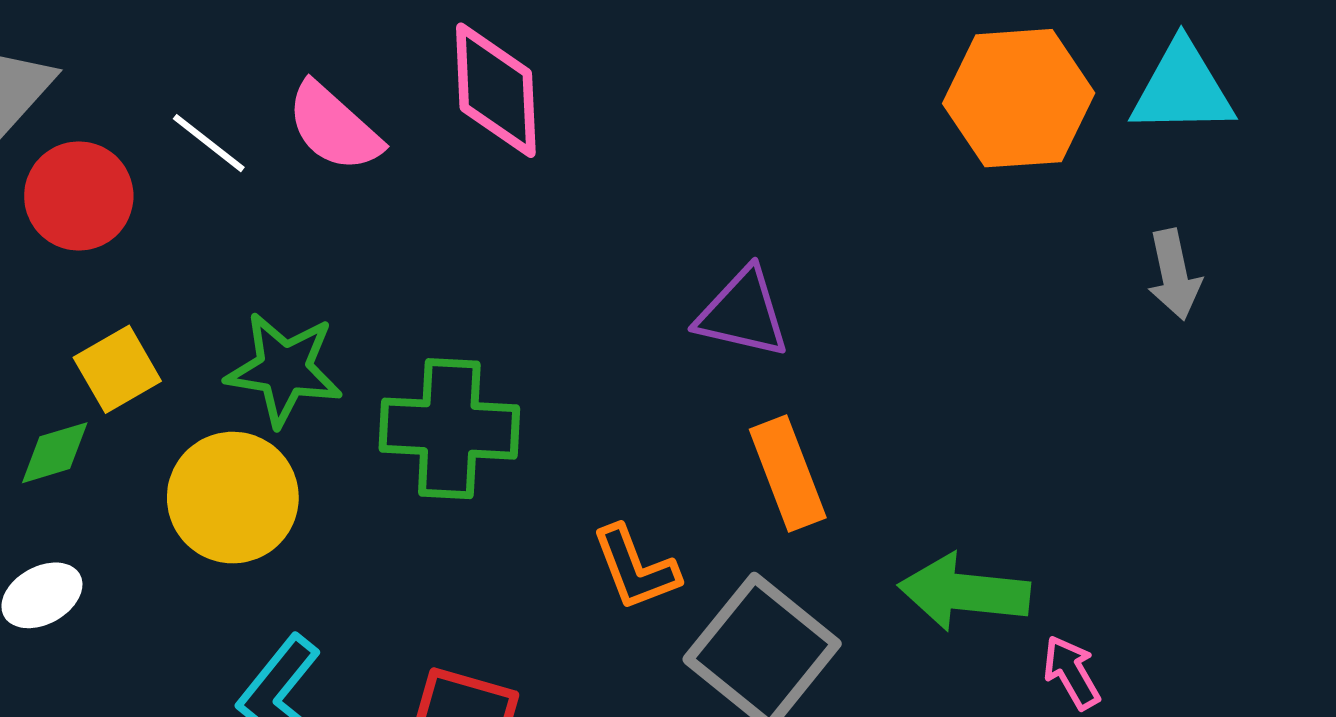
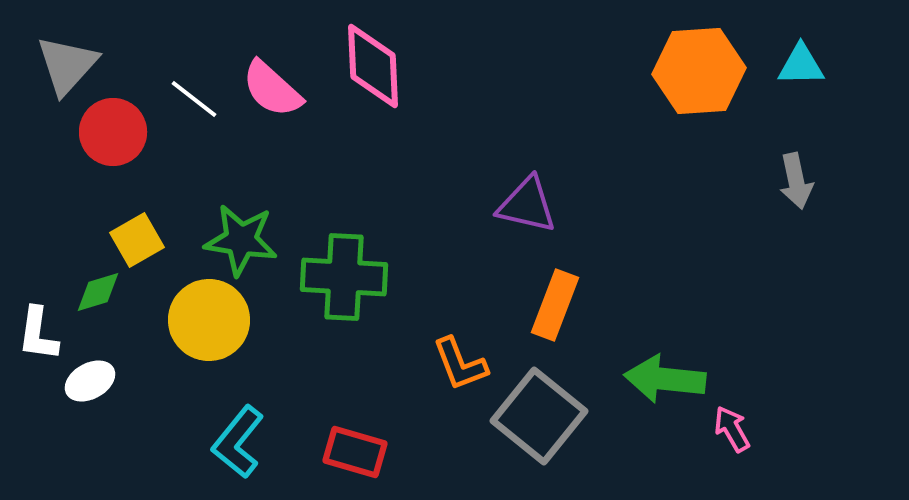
cyan triangle: (1182, 89) -> (801, 65), size x0.7
orange rectangle: (788, 473) -> (555, 305), turned 42

